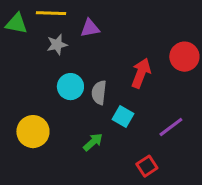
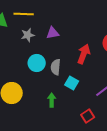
purple triangle: (90, 28) -> (53, 33), moved
green arrow: (93, 142) -> (52, 100), turned -48

